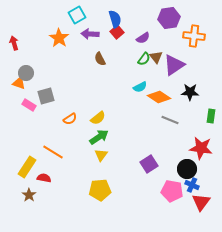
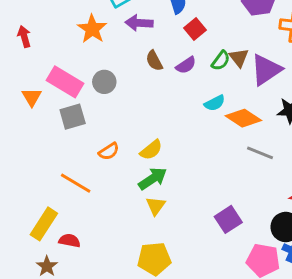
red square: (117, 32) -> (195, 29), moved
purple semicircle: (143, 38) -> (186, 65), moved
gray circle: (26, 73) -> (104, 82), moved
orange triangle: (19, 83) -> (32, 97), turned 40
pink rectangle: (29, 105) -> (65, 82), moved, size x1.6
orange line: (53, 152) -> (76, 183), moved

